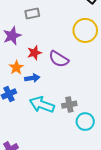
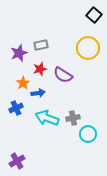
gray rectangle: (32, 13) -> (41, 45), moved

